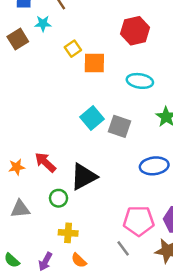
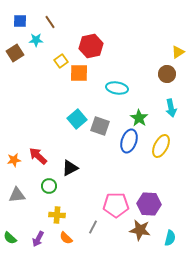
red hexagon: (135, 31) -> (91, 46), moved
blue ellipse: (154, 166) -> (129, 141), moved, turned -65
black triangle: (84, 177) -> (70, 168), size x0.7
gray line: (123, 248) -> (93, 227), moved, turned 64

